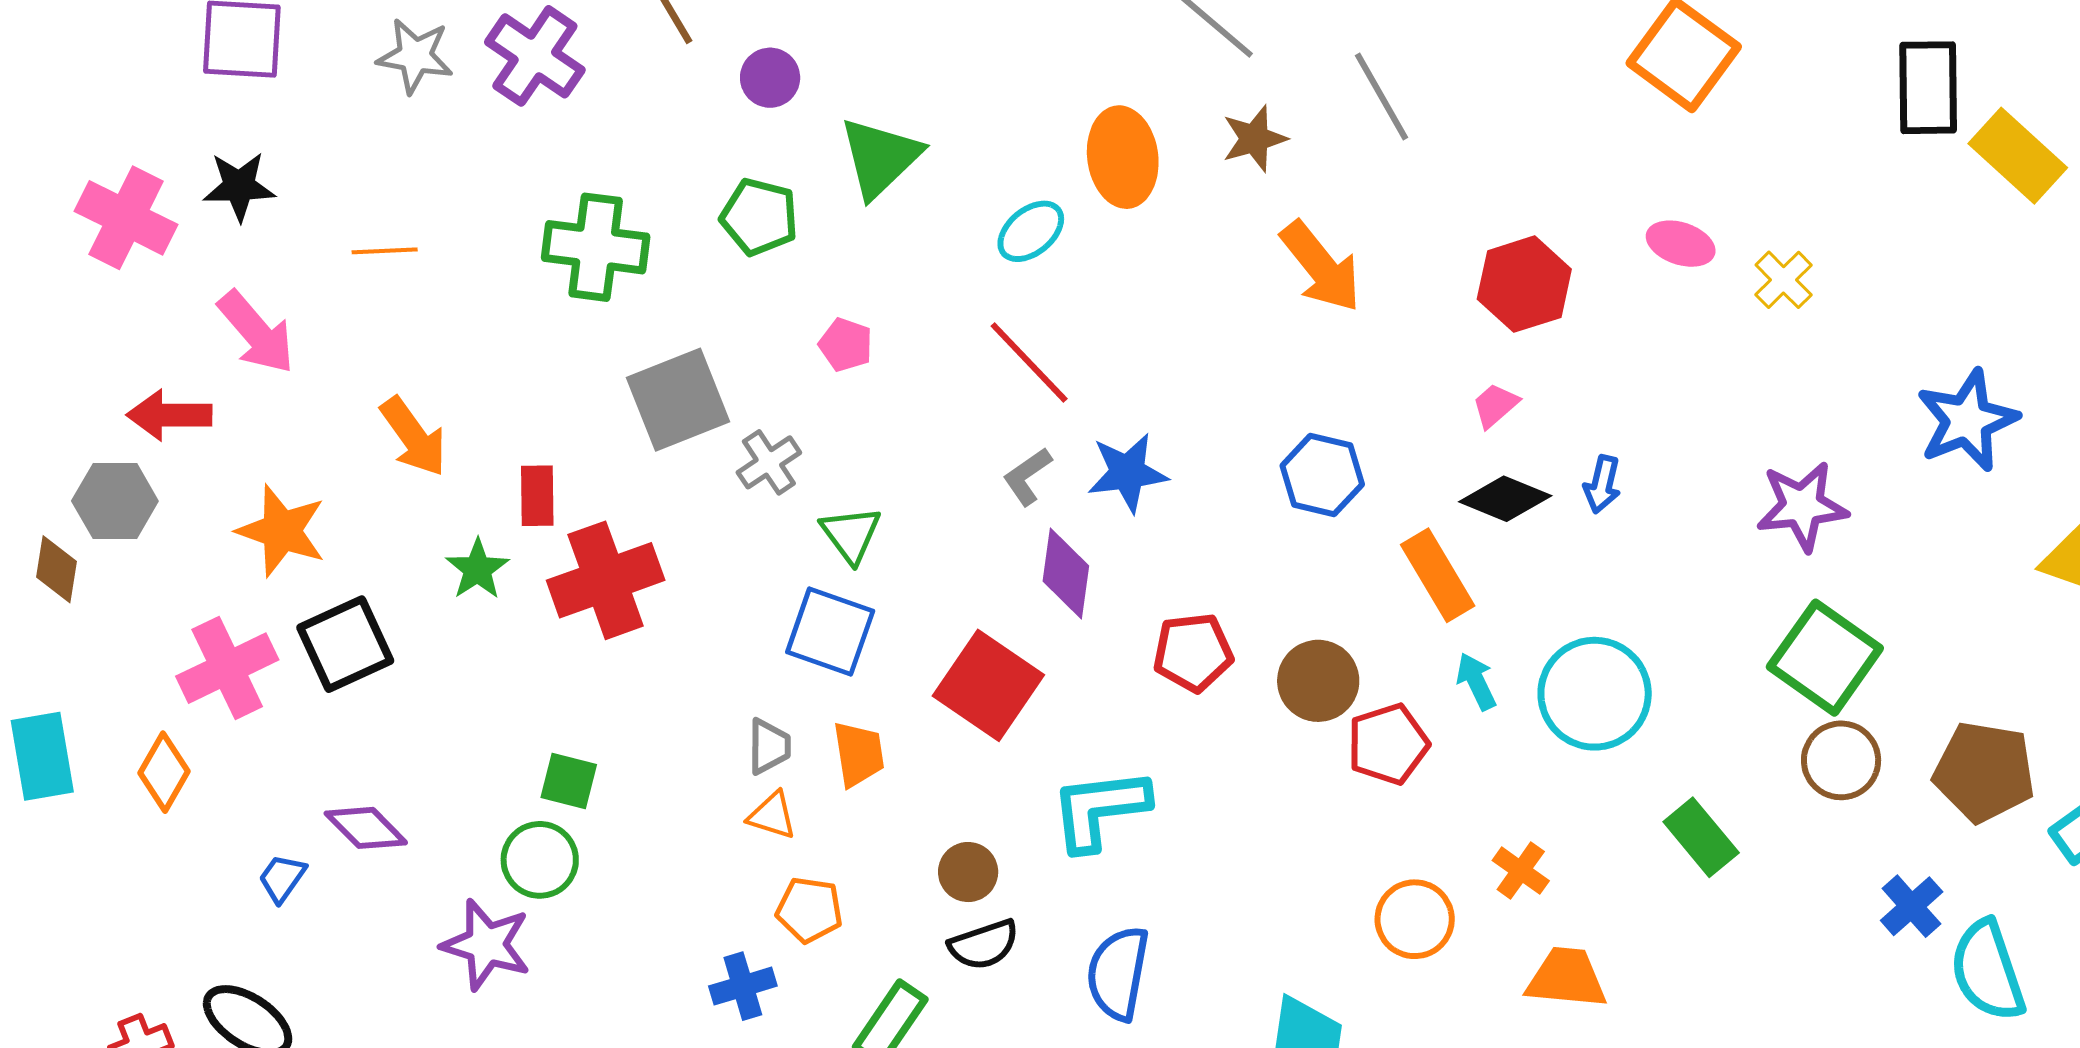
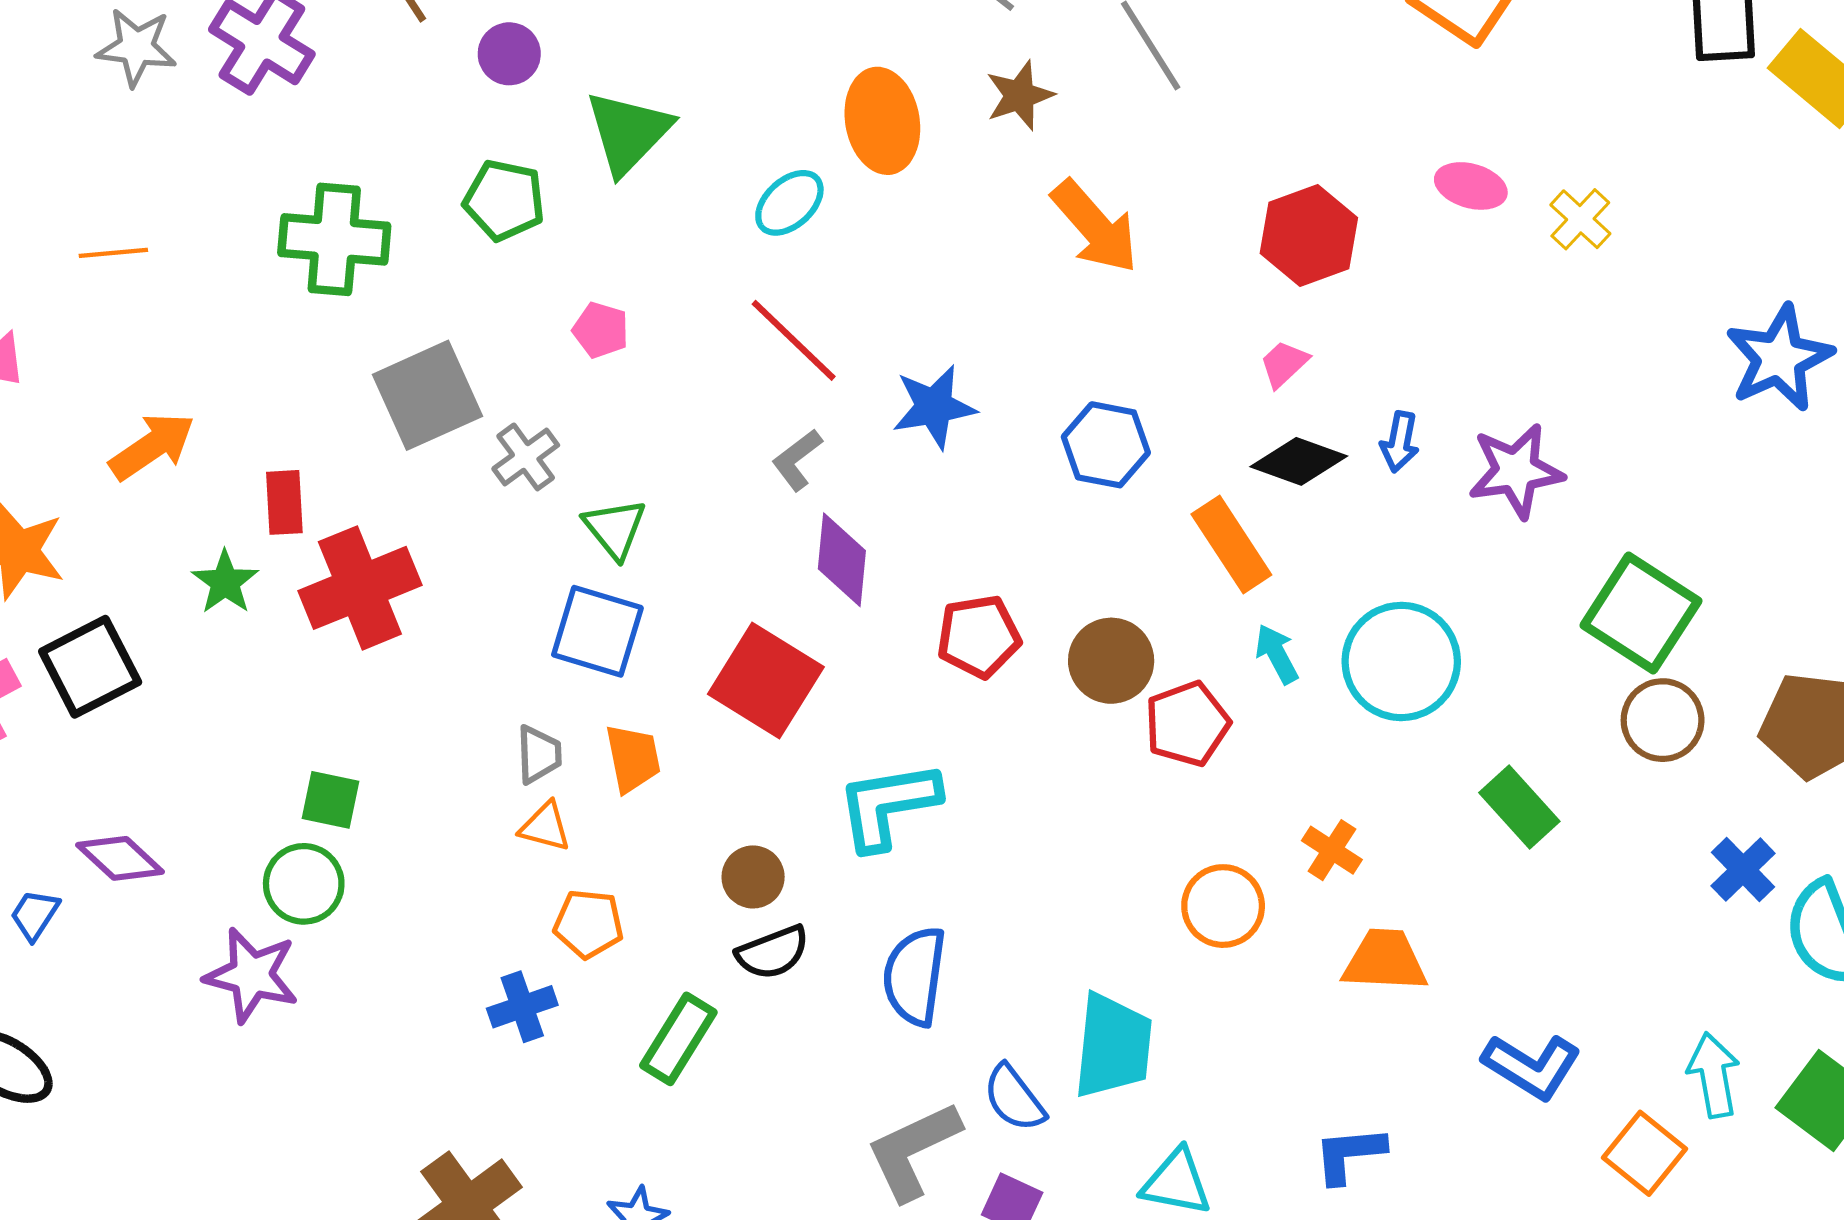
orange arrow: (414, 437) -> (152, 446), turned -86
blue star: (1128, 473) -> (934, 407), moved
purple star: (1802, 506) -> (1516, 471), moved

